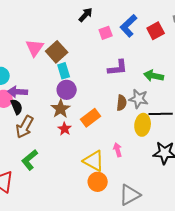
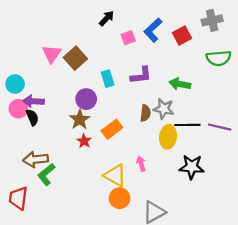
cyan rectangle: (64, 71) -> (108, 79), moved
brown arrow: (25, 127) -> (36, 159), moved, turned 55

